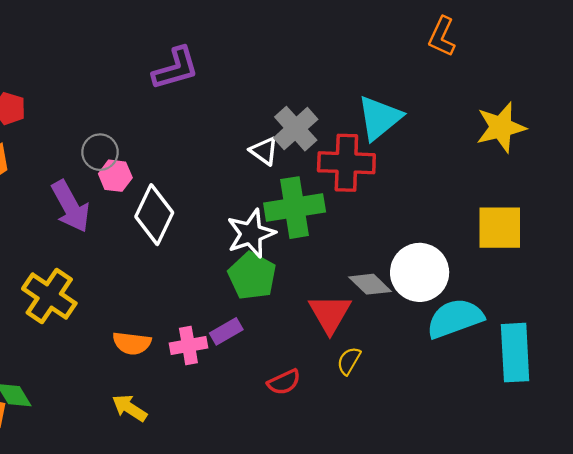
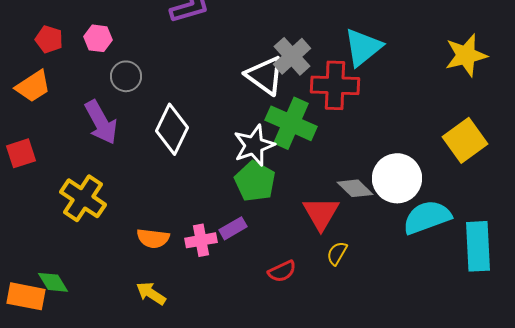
white triangle: (264, 151) -> (265, 75), size x1.6
pink hexagon: (115, 176) -> (98, 38), moved
green cross: (295, 208) -> (291, 123), turned 33
yellow square: (500, 228) -> (465, 140), turned -36

